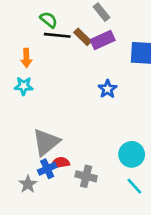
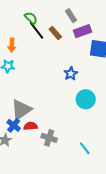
black line: (57, 35) -> (36, 30), turned 42
purple rectangle: (103, 40) -> (82, 31), moved
cyan circle: (132, 154) -> (86, 99), moved
blue cross: (47, 169) -> (14, 125), moved, turned -32

